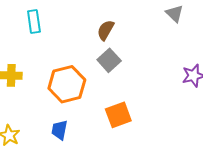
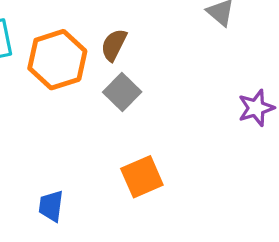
orange hexagon: (67, 84) -> (57, 60), moved

